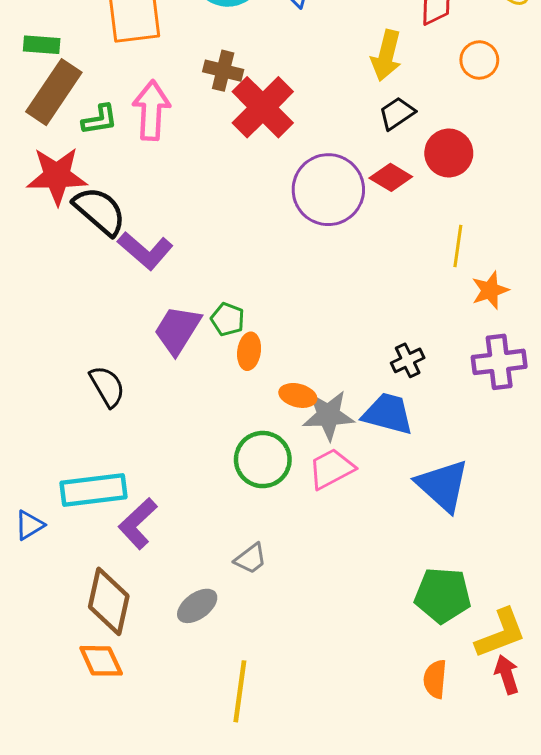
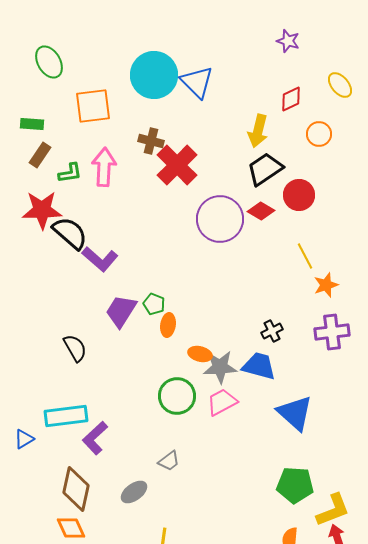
brown rectangle: (54, 92) -> (40, 155), size x0.6
black trapezoid: (397, 113) -> (265, 169), size x1.5
yellow line: (458, 246) -> (305, 256), turned -36

